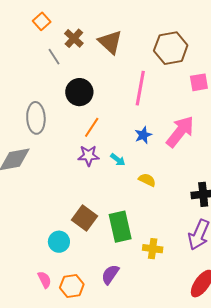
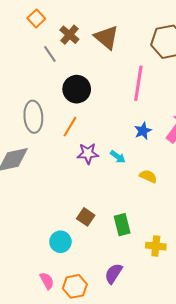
orange line: (92, 127) -> (70, 127), moved
brown square: (84, 218) -> (86, 217), size x0.7
green rectangle: (120, 227) -> (122, 225), size x0.7

